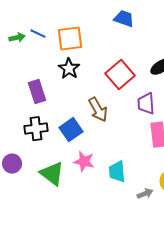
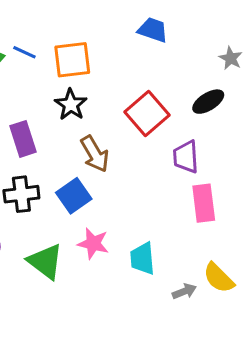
brown arrow: (98, 110) -> (95, 154), moved

